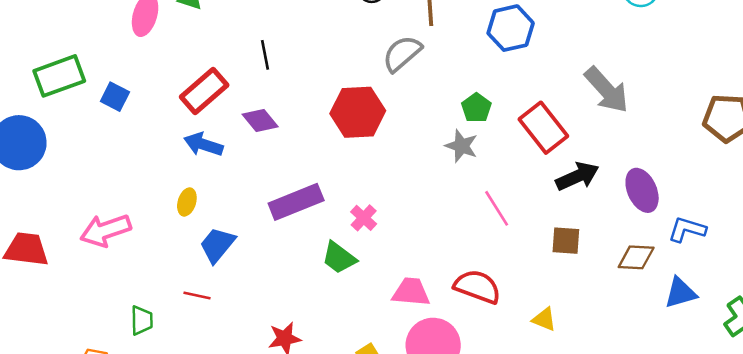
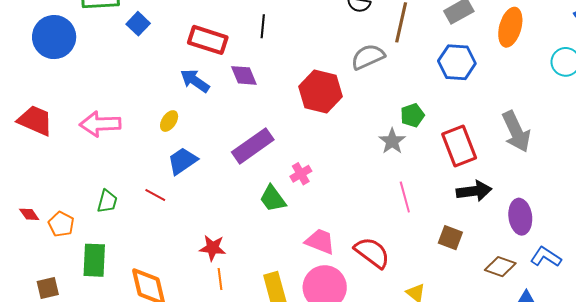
red rectangle: (204, 91) -> (208, 40), turned 42
purple rectangle: (296, 202) -> (253, 146), turned -30

